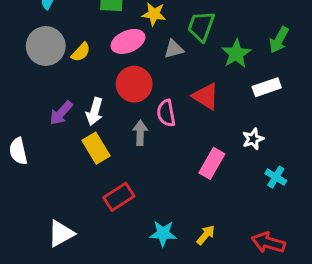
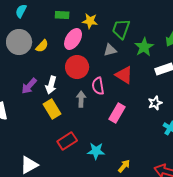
pink ellipse: (128, 41) -> (73, 39), turned -35
gray triangle: (174, 49) -> (110, 50), moved
pink rectangle: (212, 163) -> (117, 113), moved
cyan star: (163, 233) -> (96, 151), moved

